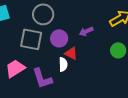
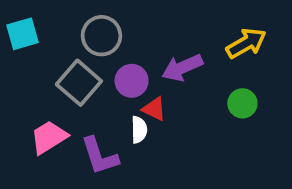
purple arrow: (86, 31) -> (182, 68), size x1.5
gray square: (31, 39) -> (79, 83), turned 30

